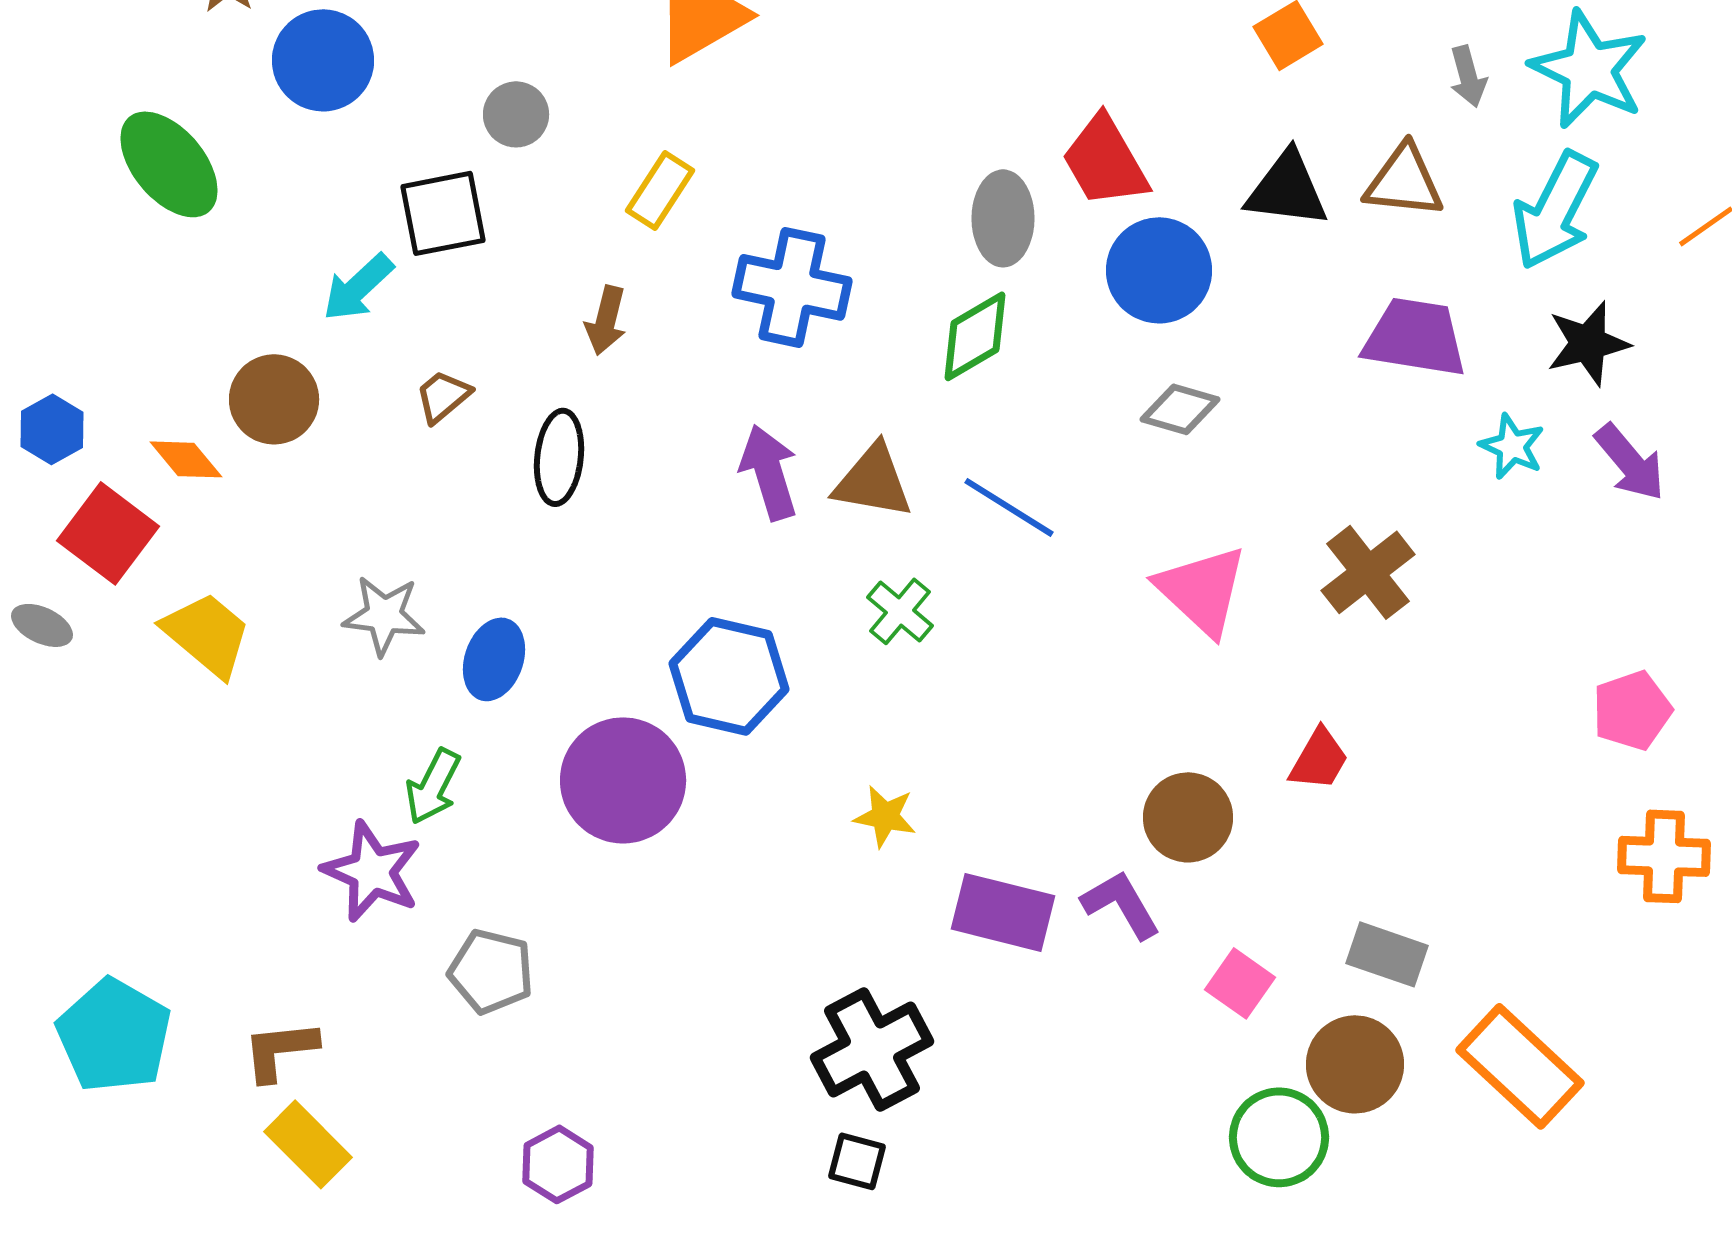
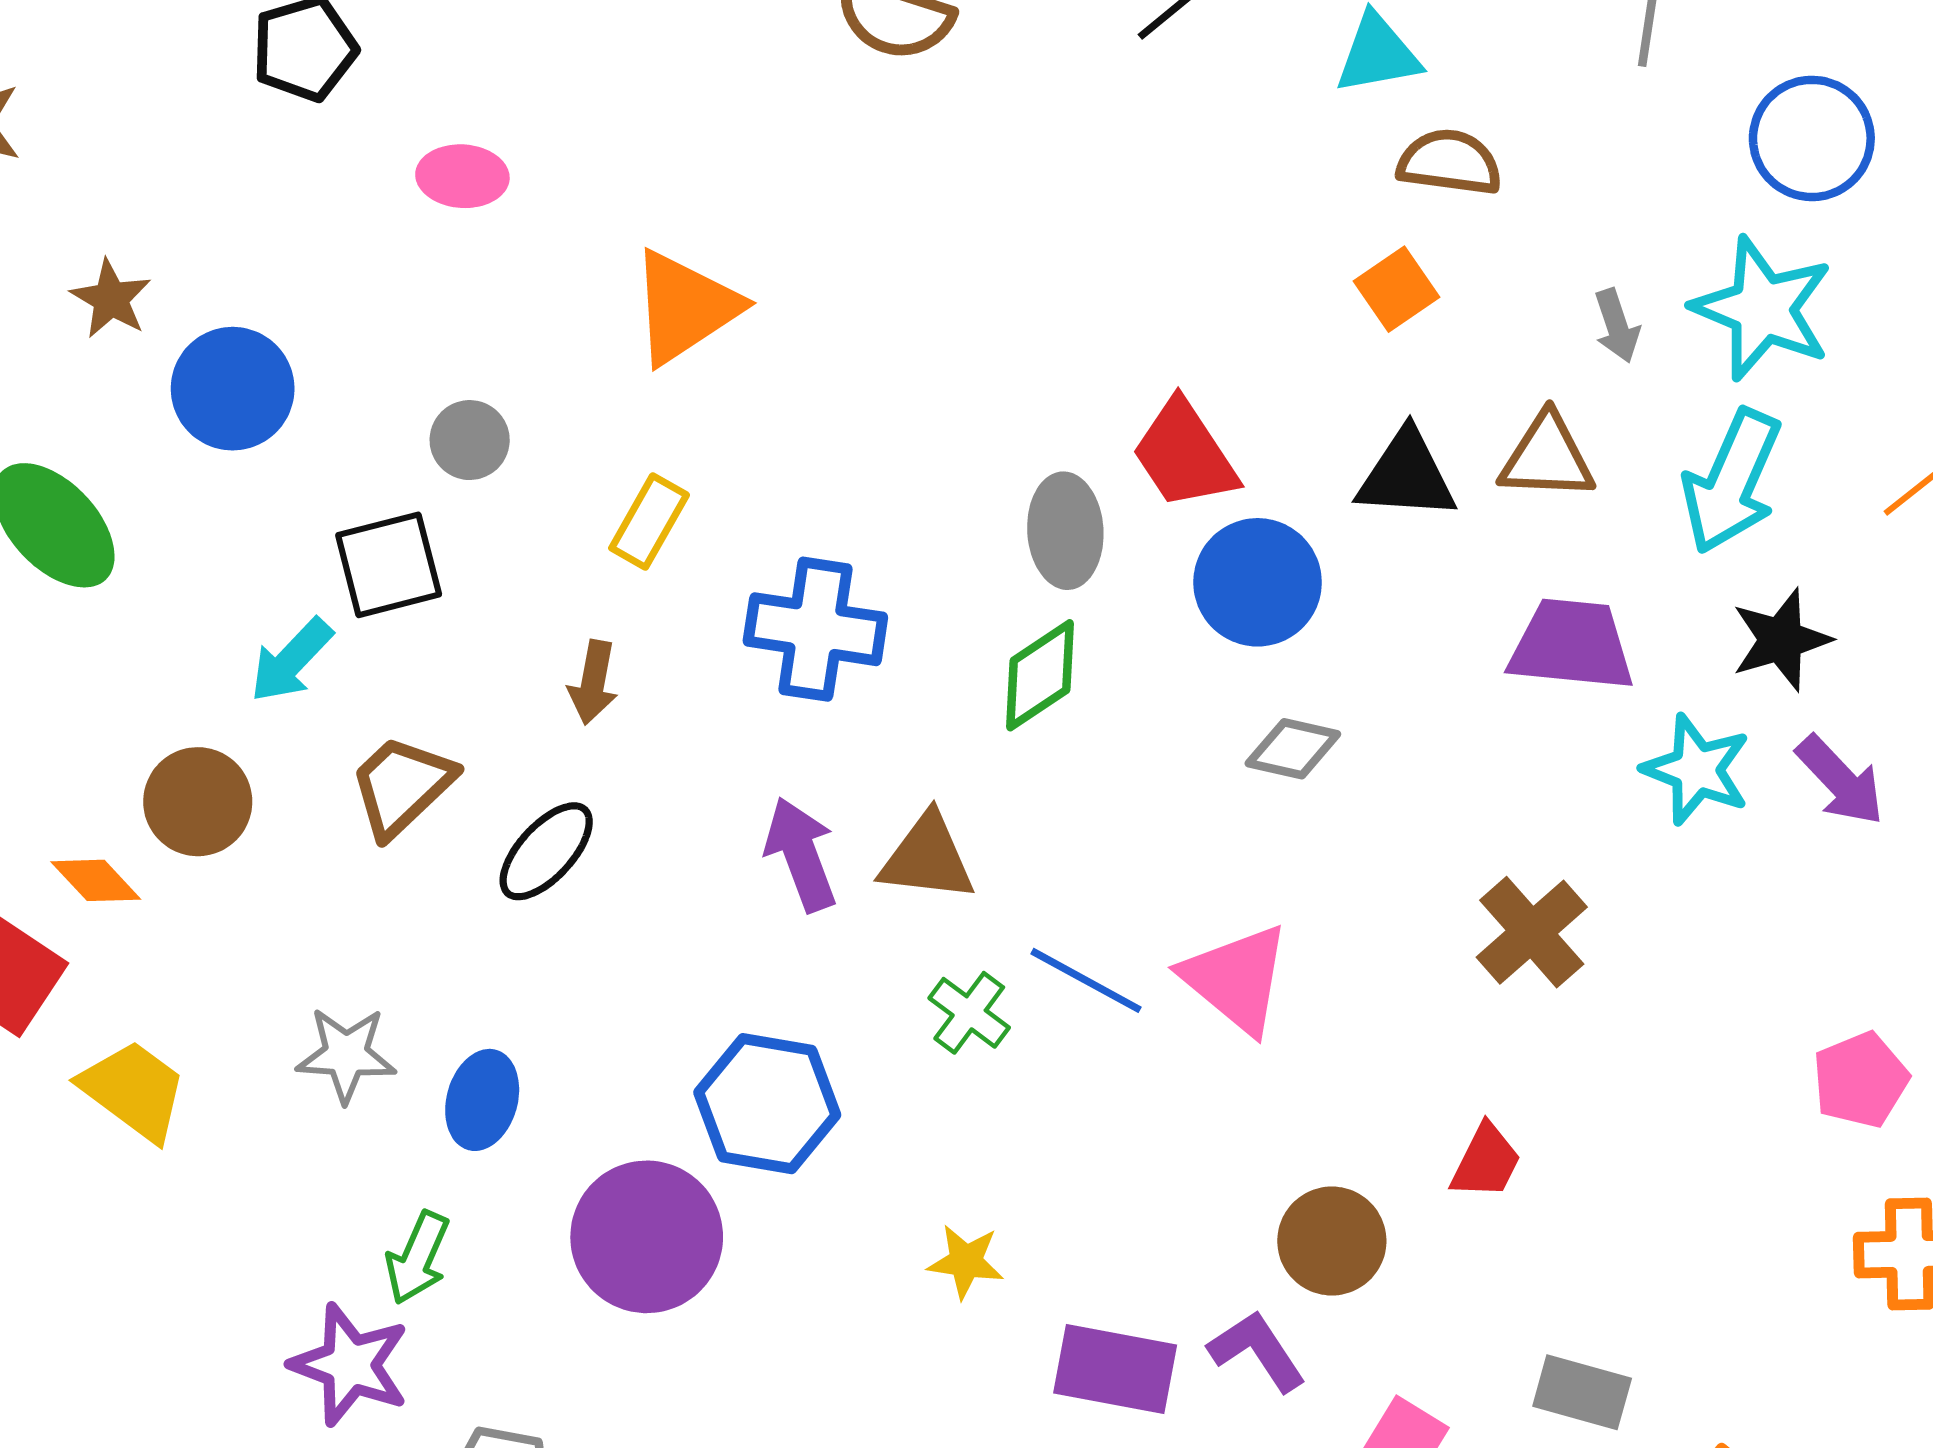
brown trapezoid: (443, 396) -> (402, 786), size x1.6
cyan star: (1512, 446) -> (1697, 770), size x1.4
black ellipse: (559, 457) -> (546, 851), turned 40
blue line: (1009, 507) -> (1086, 980), moved
pink triangle: (1202, 590) -> (1236, 979), moved

